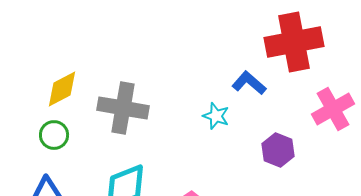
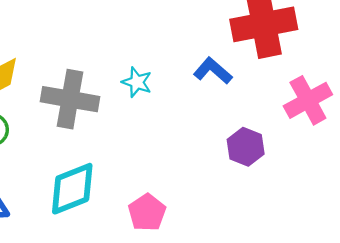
cyan star: (216, 116) -> (137, 82), moved

